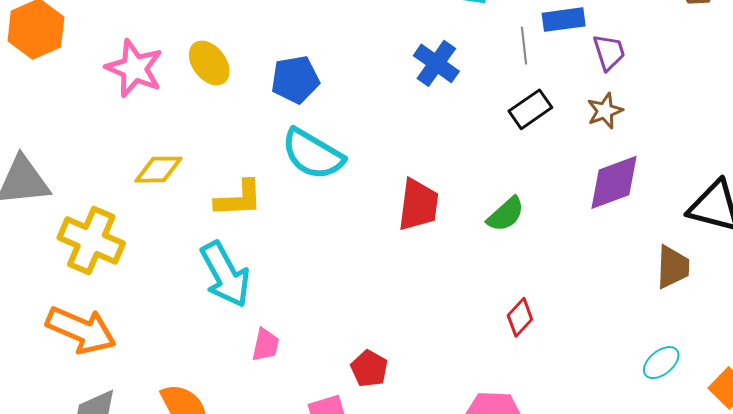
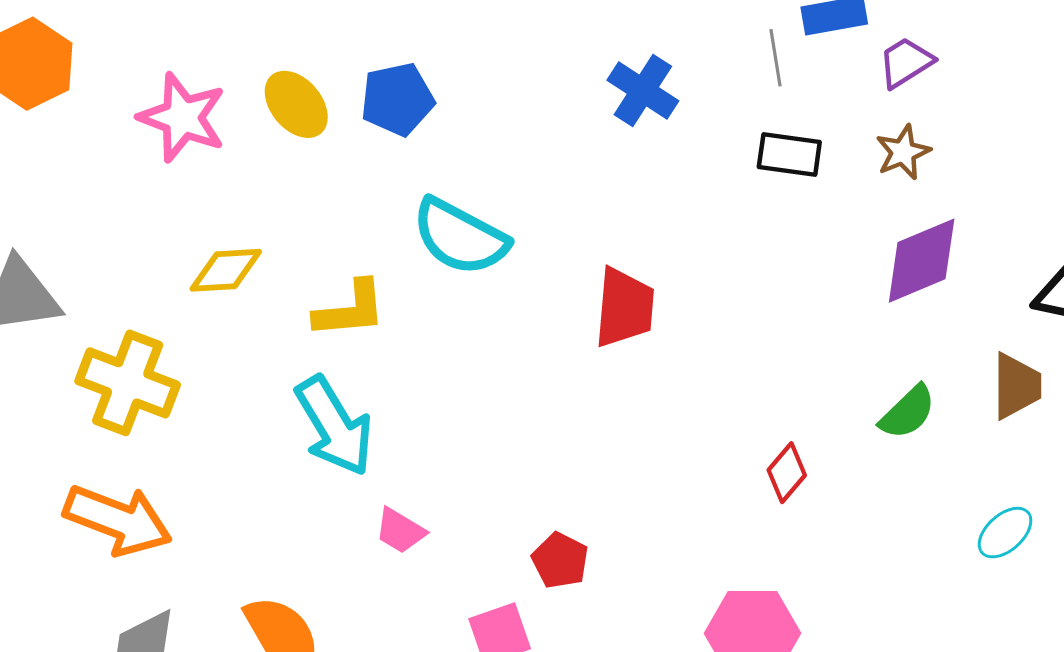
purple trapezoid: (609, 52) -> (906, 62), turned -102
blue pentagon: (295, 80) -> (397, 99), moved
black rectangle: (530, 109) -> (789, 155), turned 45
green semicircle: (506, 214) -> (908, 412), moved
pink trapezoid: (265, 345) -> (400, 531), turned 111

